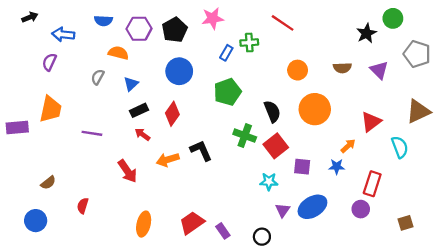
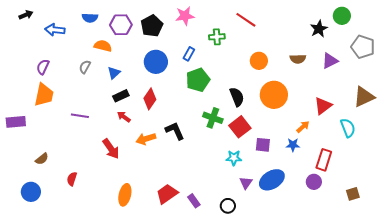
blue rectangle: (226, 53) -> (189, 54), moved
purple semicircle: (49, 62) -> (43, 67), moved
purple triangle: (379, 70) -> (330, 61), turned 48
purple rectangle: (17, 128) -> (16, 122), moved

